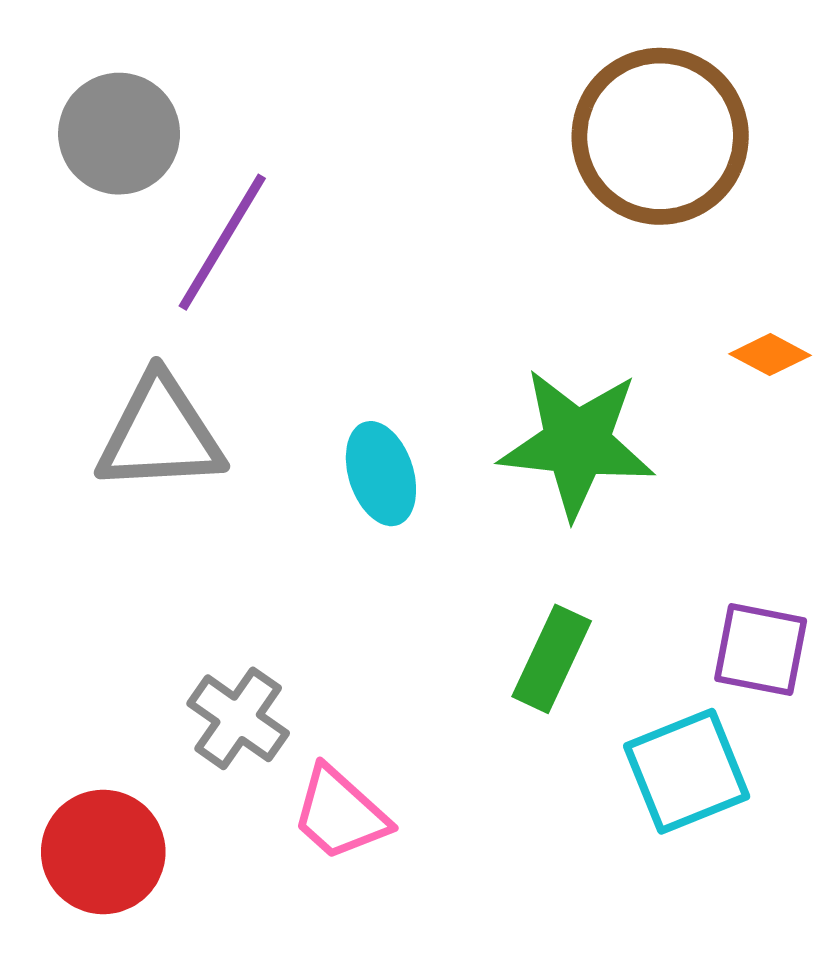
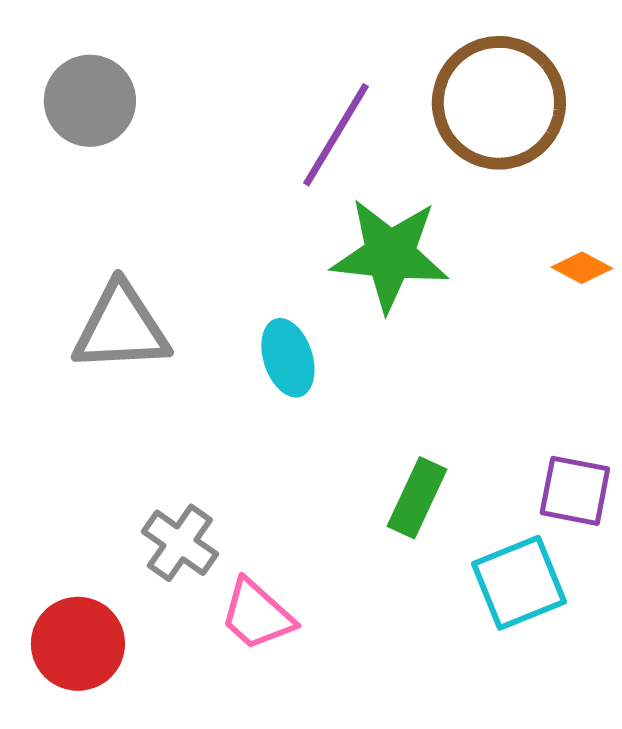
purple line: (222, 242) -> (336, 135), moved
green star: (577, 443) -> (390, 255), moved

